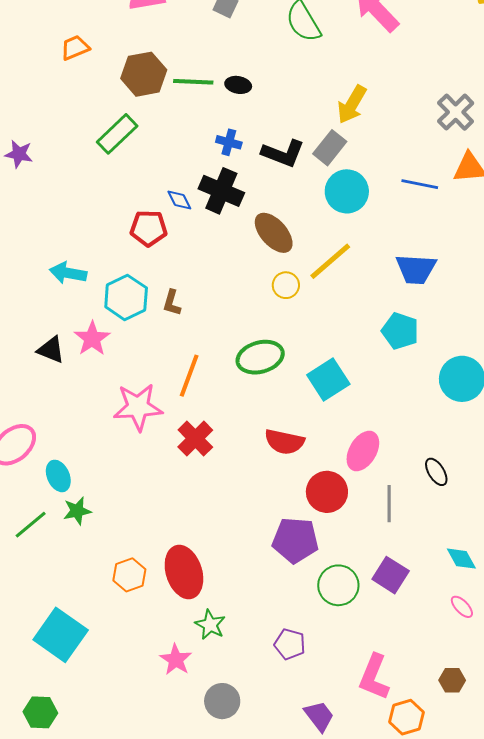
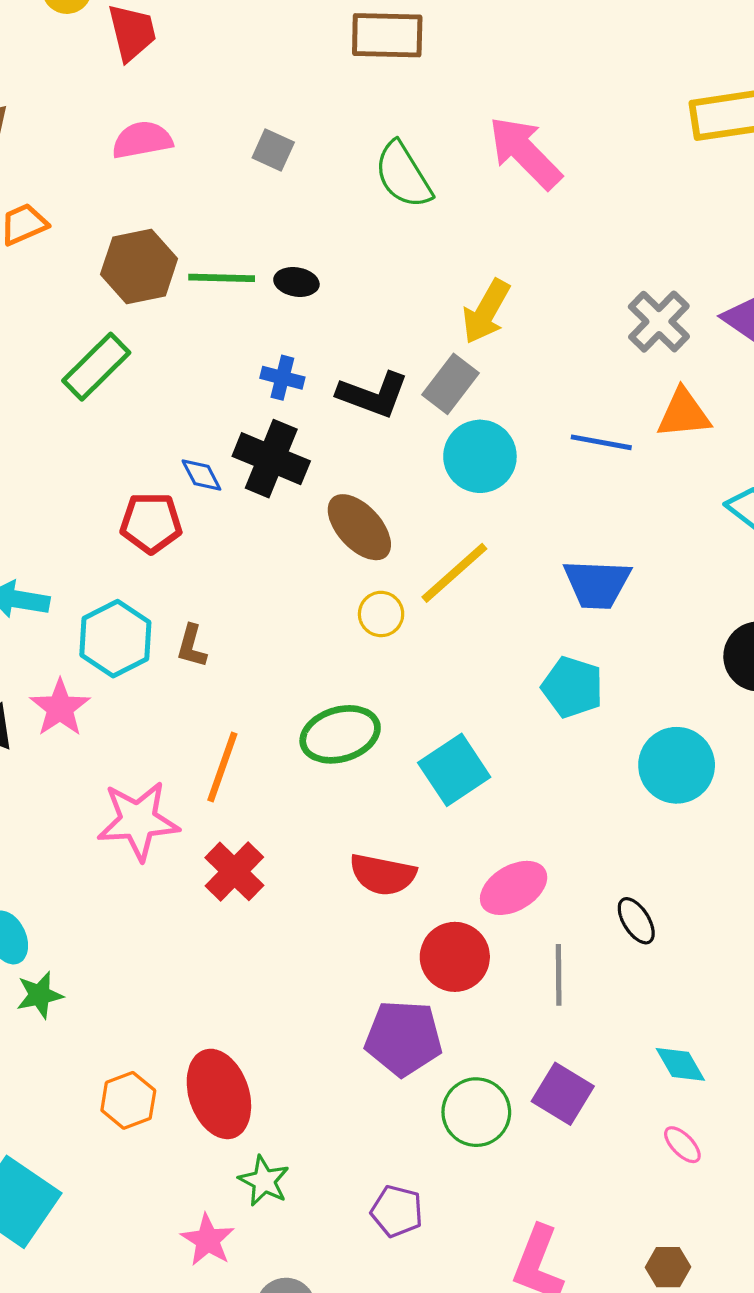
pink ellipse: (363, 451) -> (514, 888), turned 30

